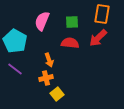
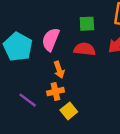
pink semicircle: (42, 21) -> (51, 39), moved
purple line: (15, 69) -> (28, 100), moved

